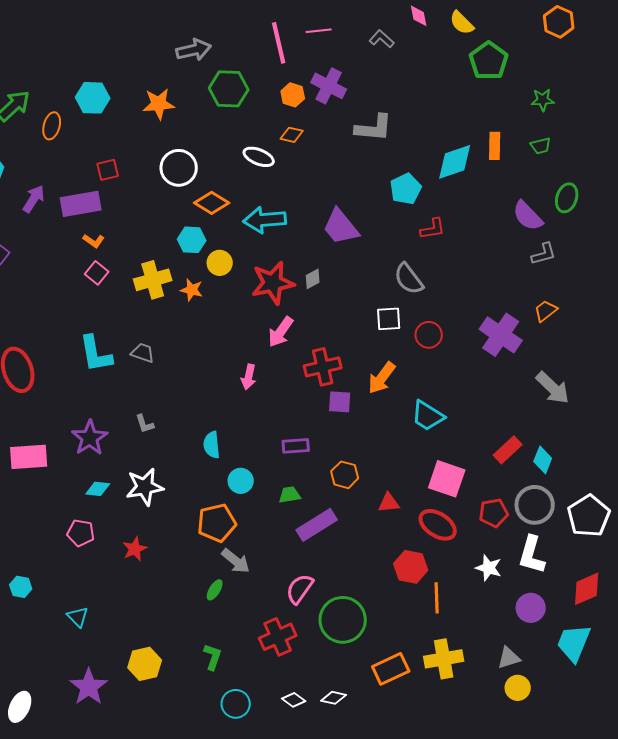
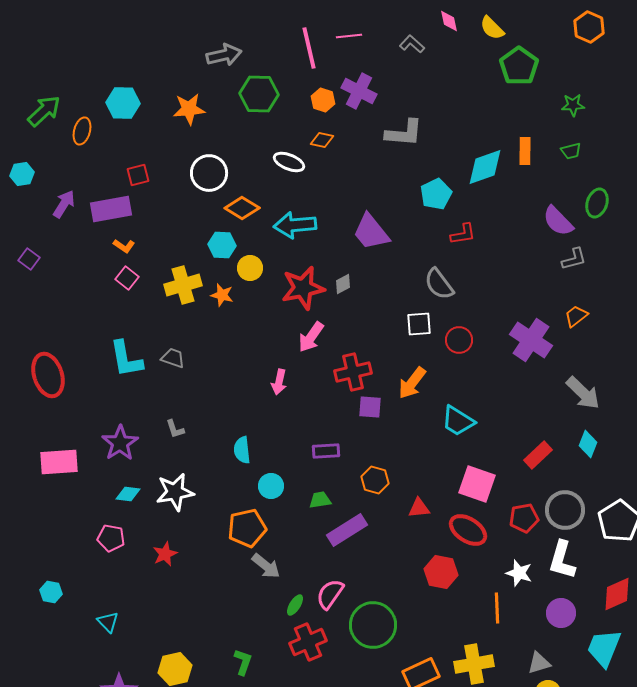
cyan diamond: (543, 460) -> (588, 444), moved
green ellipse: (215, 590) -> (295, 605), moved
orange line: (437, 598) -> (497, 608), moved

